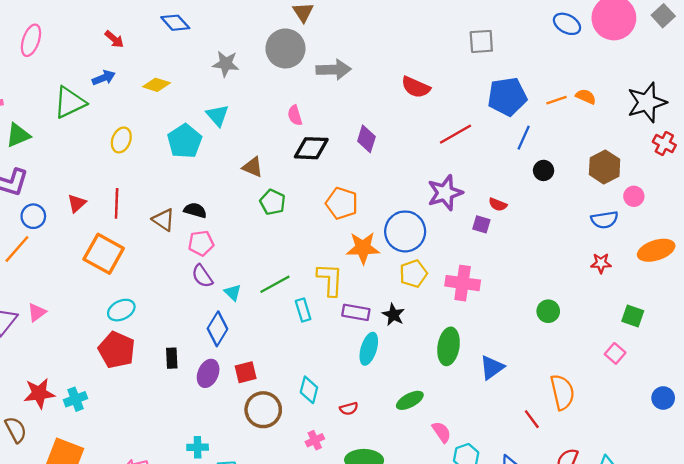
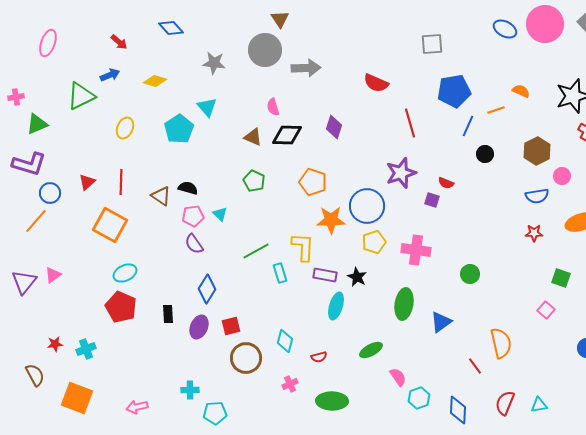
orange line: (556, 100) -> (496, 110), moved
red line: (456, 134) -> (410, 123), turned -76
brown triangle: (253, 167) -> (253, 137), moved
cyan triangle: (233, 292) -> (220, 214), moved
green circle: (548, 311) -> (470, 274), moved
red star: (39, 393) -> (55, 344), size x0.6

